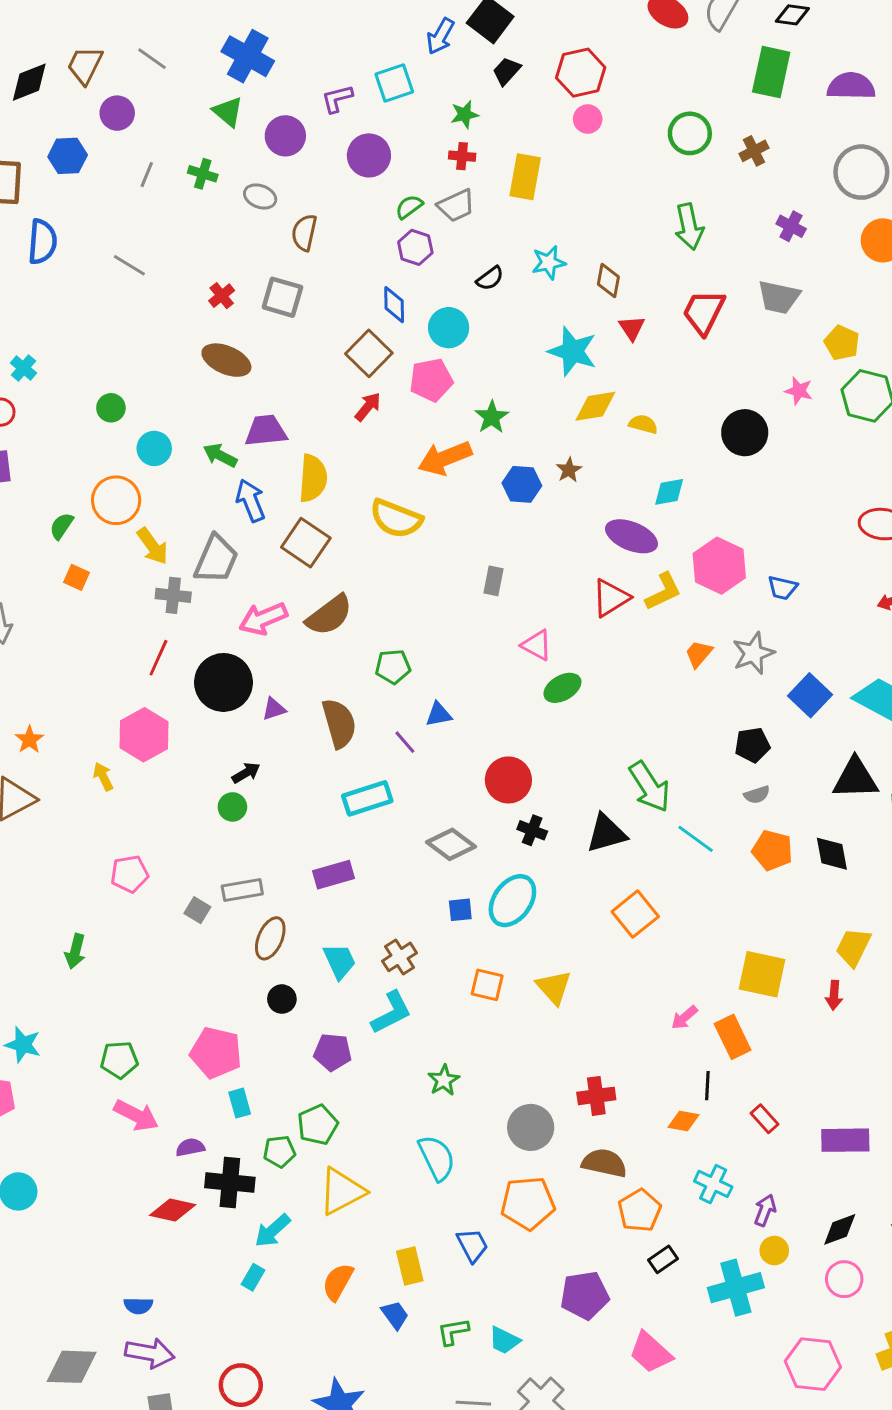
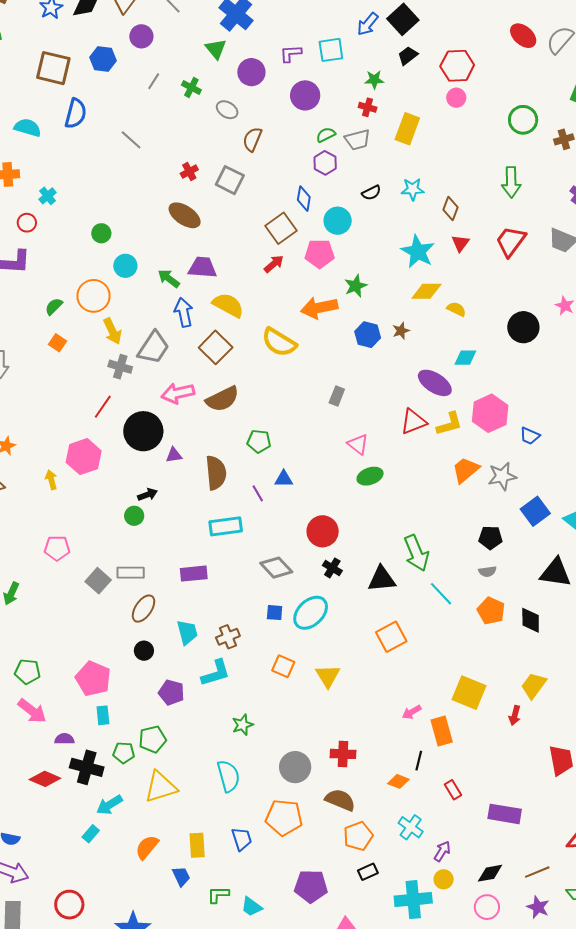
yellow semicircle: (313, 478) -> (228, 305), turned -76
orange trapezoid: (699, 654) -> (466, 470), size x1.4
gray square: (197, 910) -> (98, 581), size x1.4

